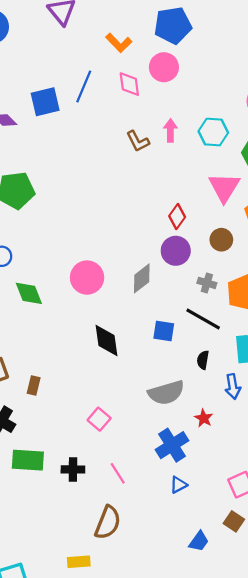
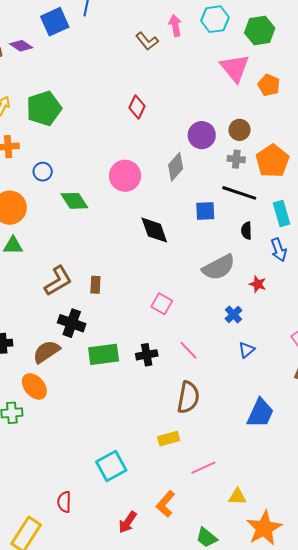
red diamond: (177, 217) -> (137, 107), moved
brown circle: (221, 240) -> (240, 130), moved
blue cross: (172, 445) -> (233, 315), size x0.6
blue trapezoid: (199, 541) -> (260, 413), moved, size x1.5

